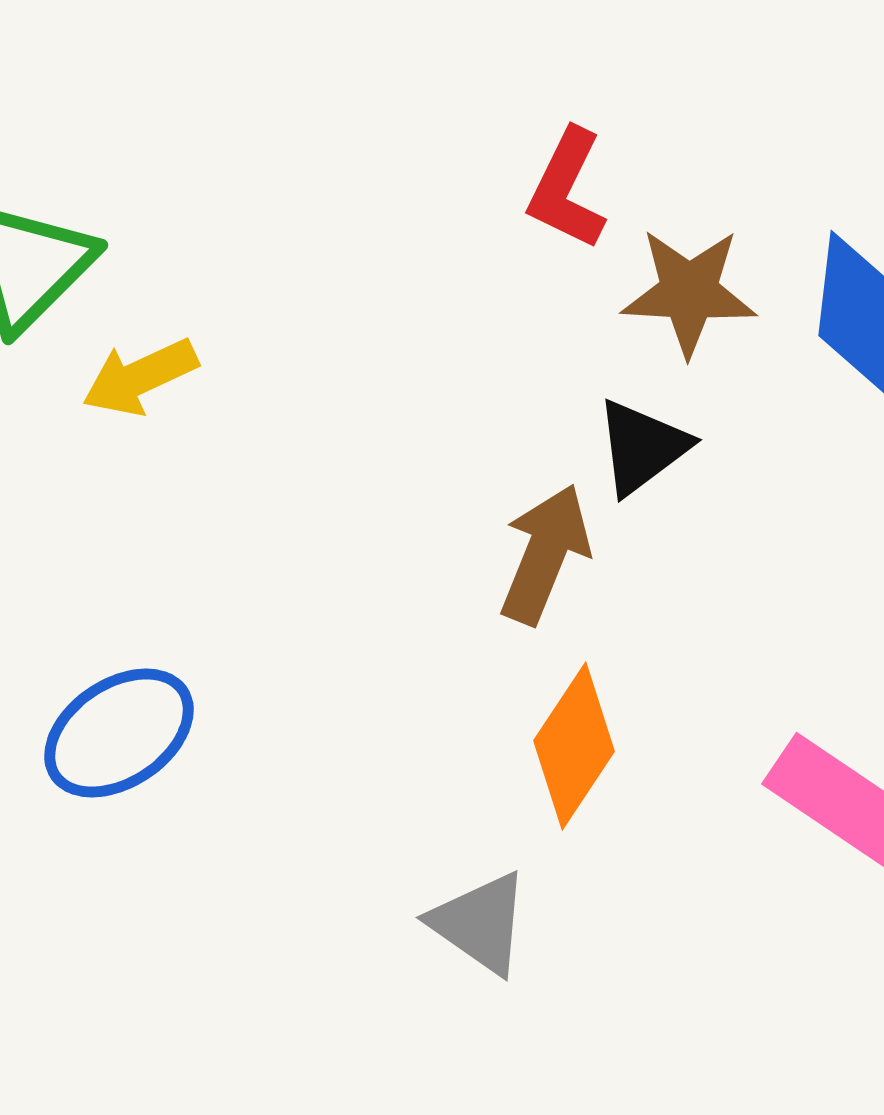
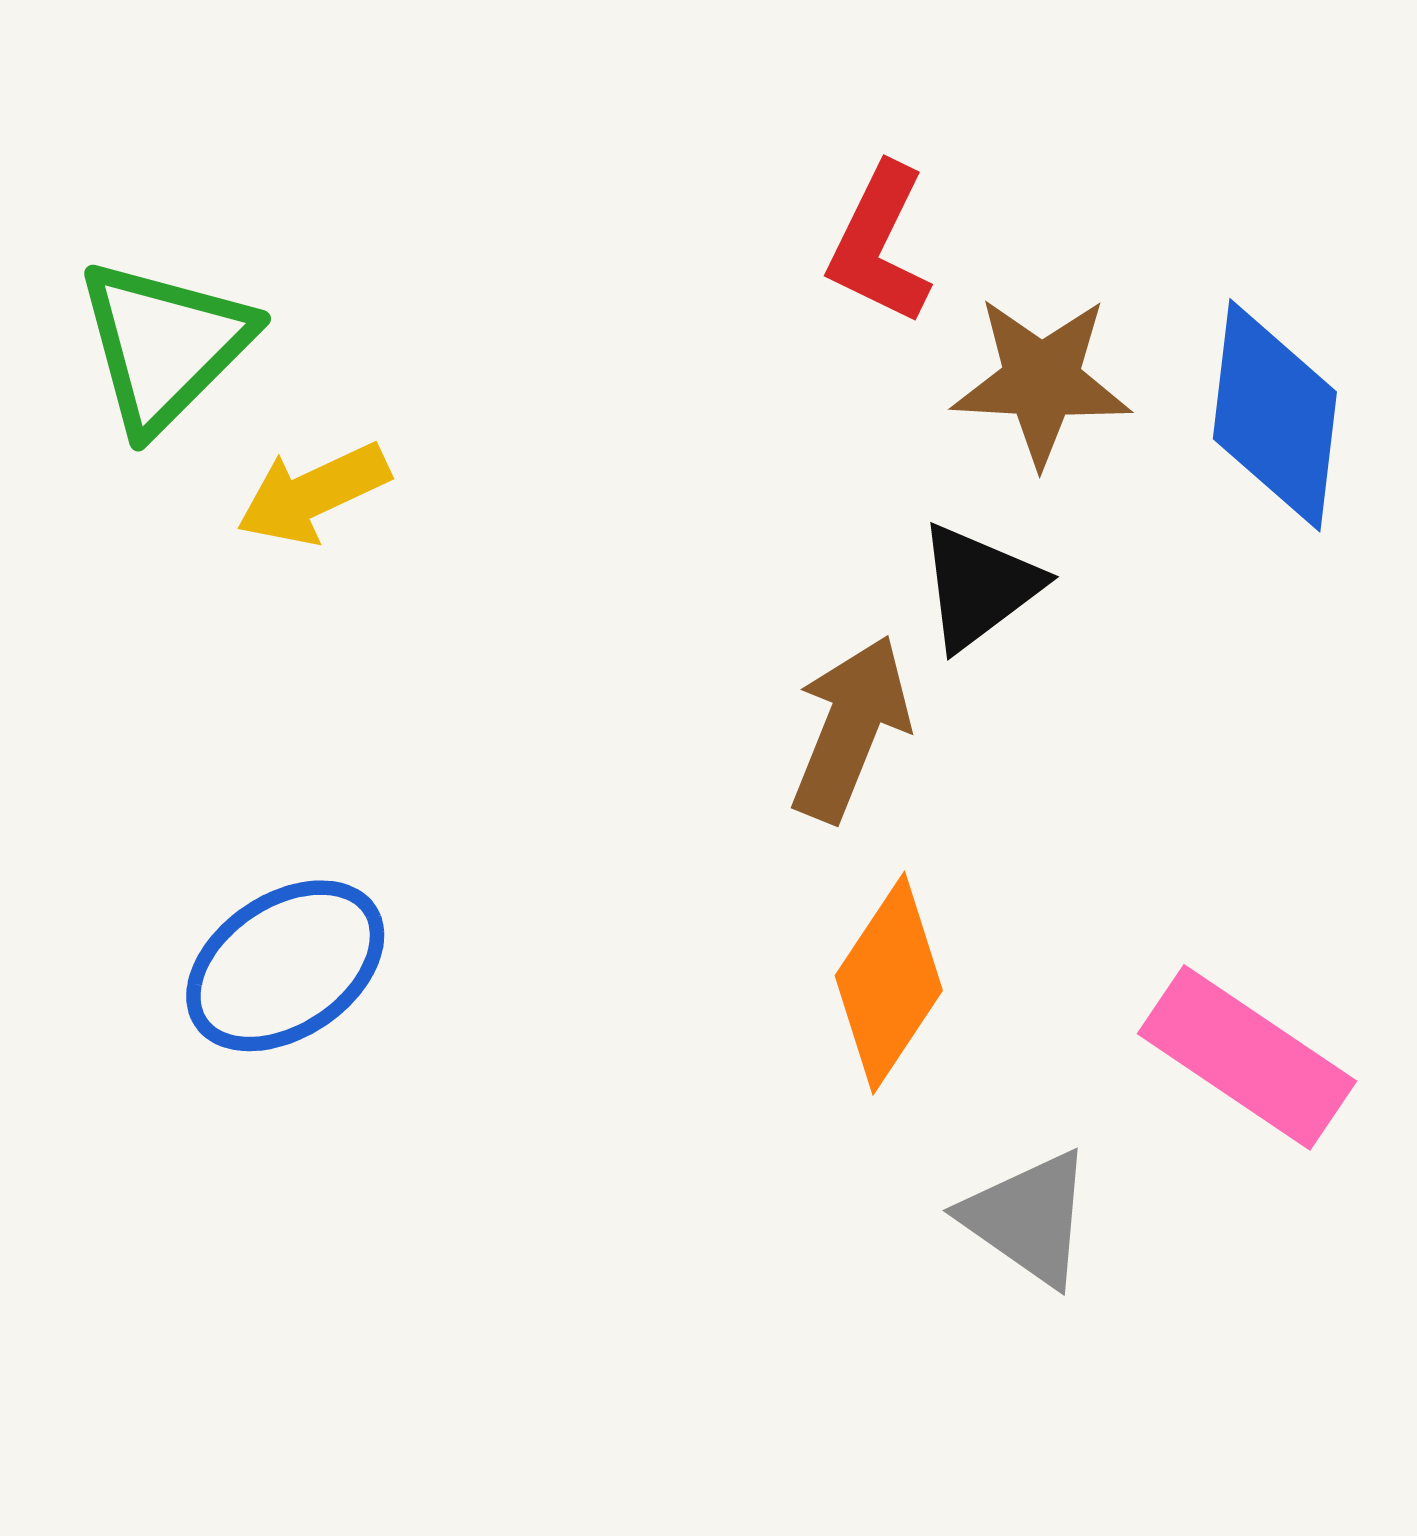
gray triangle: (480, 923) -> (1028, 1218), moved

